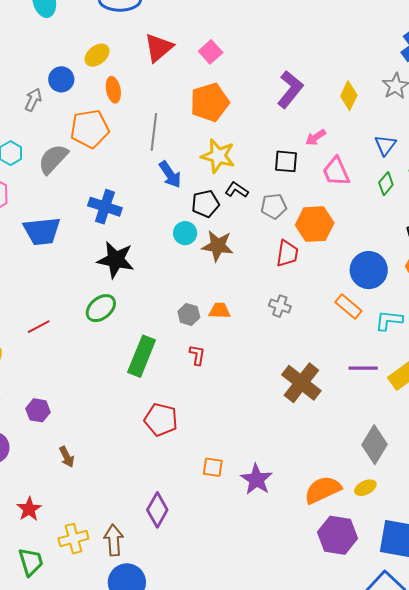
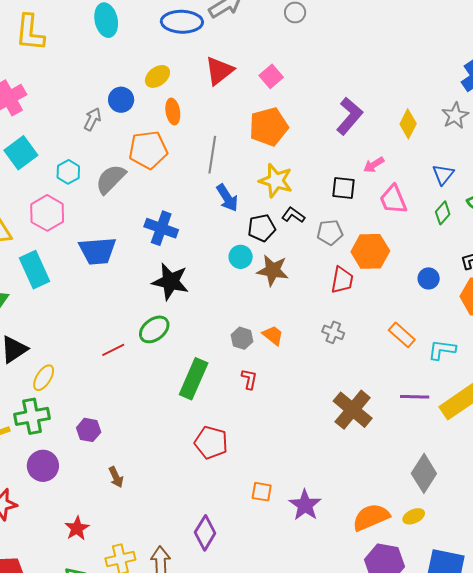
blue circle: (369, 270) -> (429, 278), moved, size x0.6
orange trapezoid: (220, 311) -> (273, 335), turned 35
red line: (39, 327) -> (113, 350), moved

